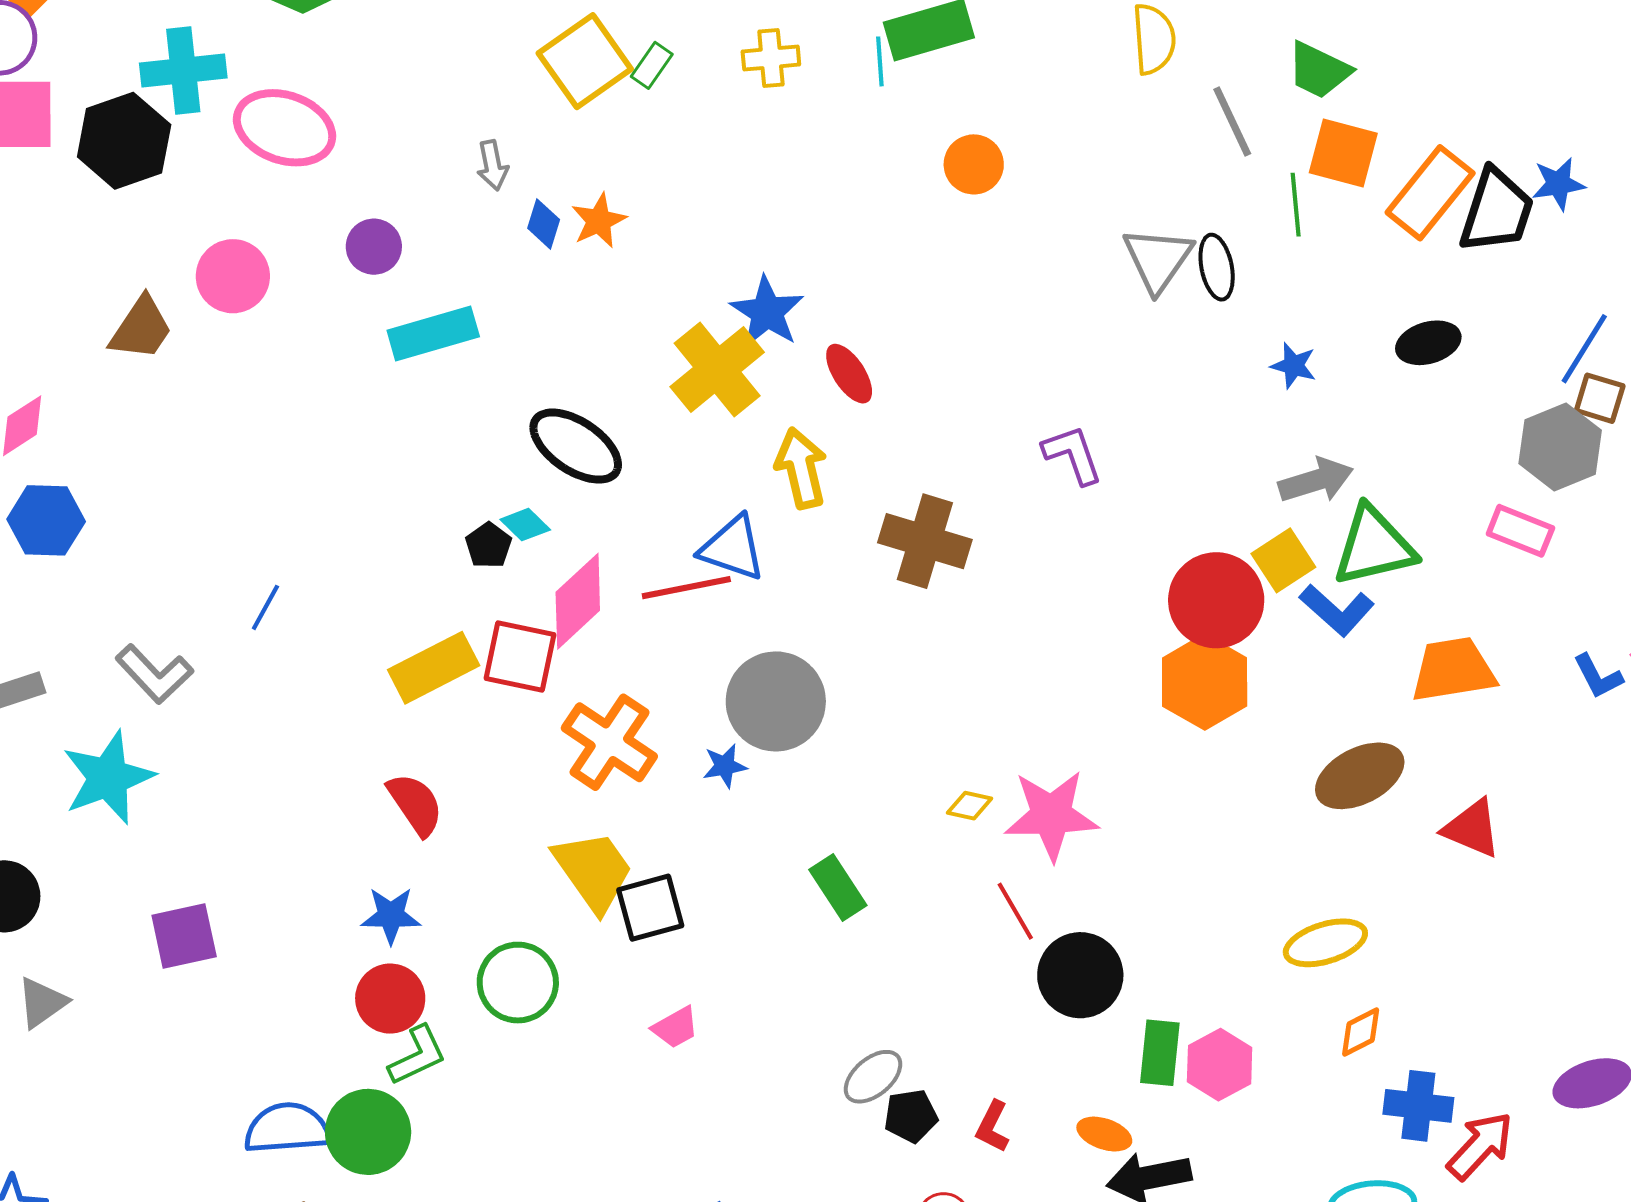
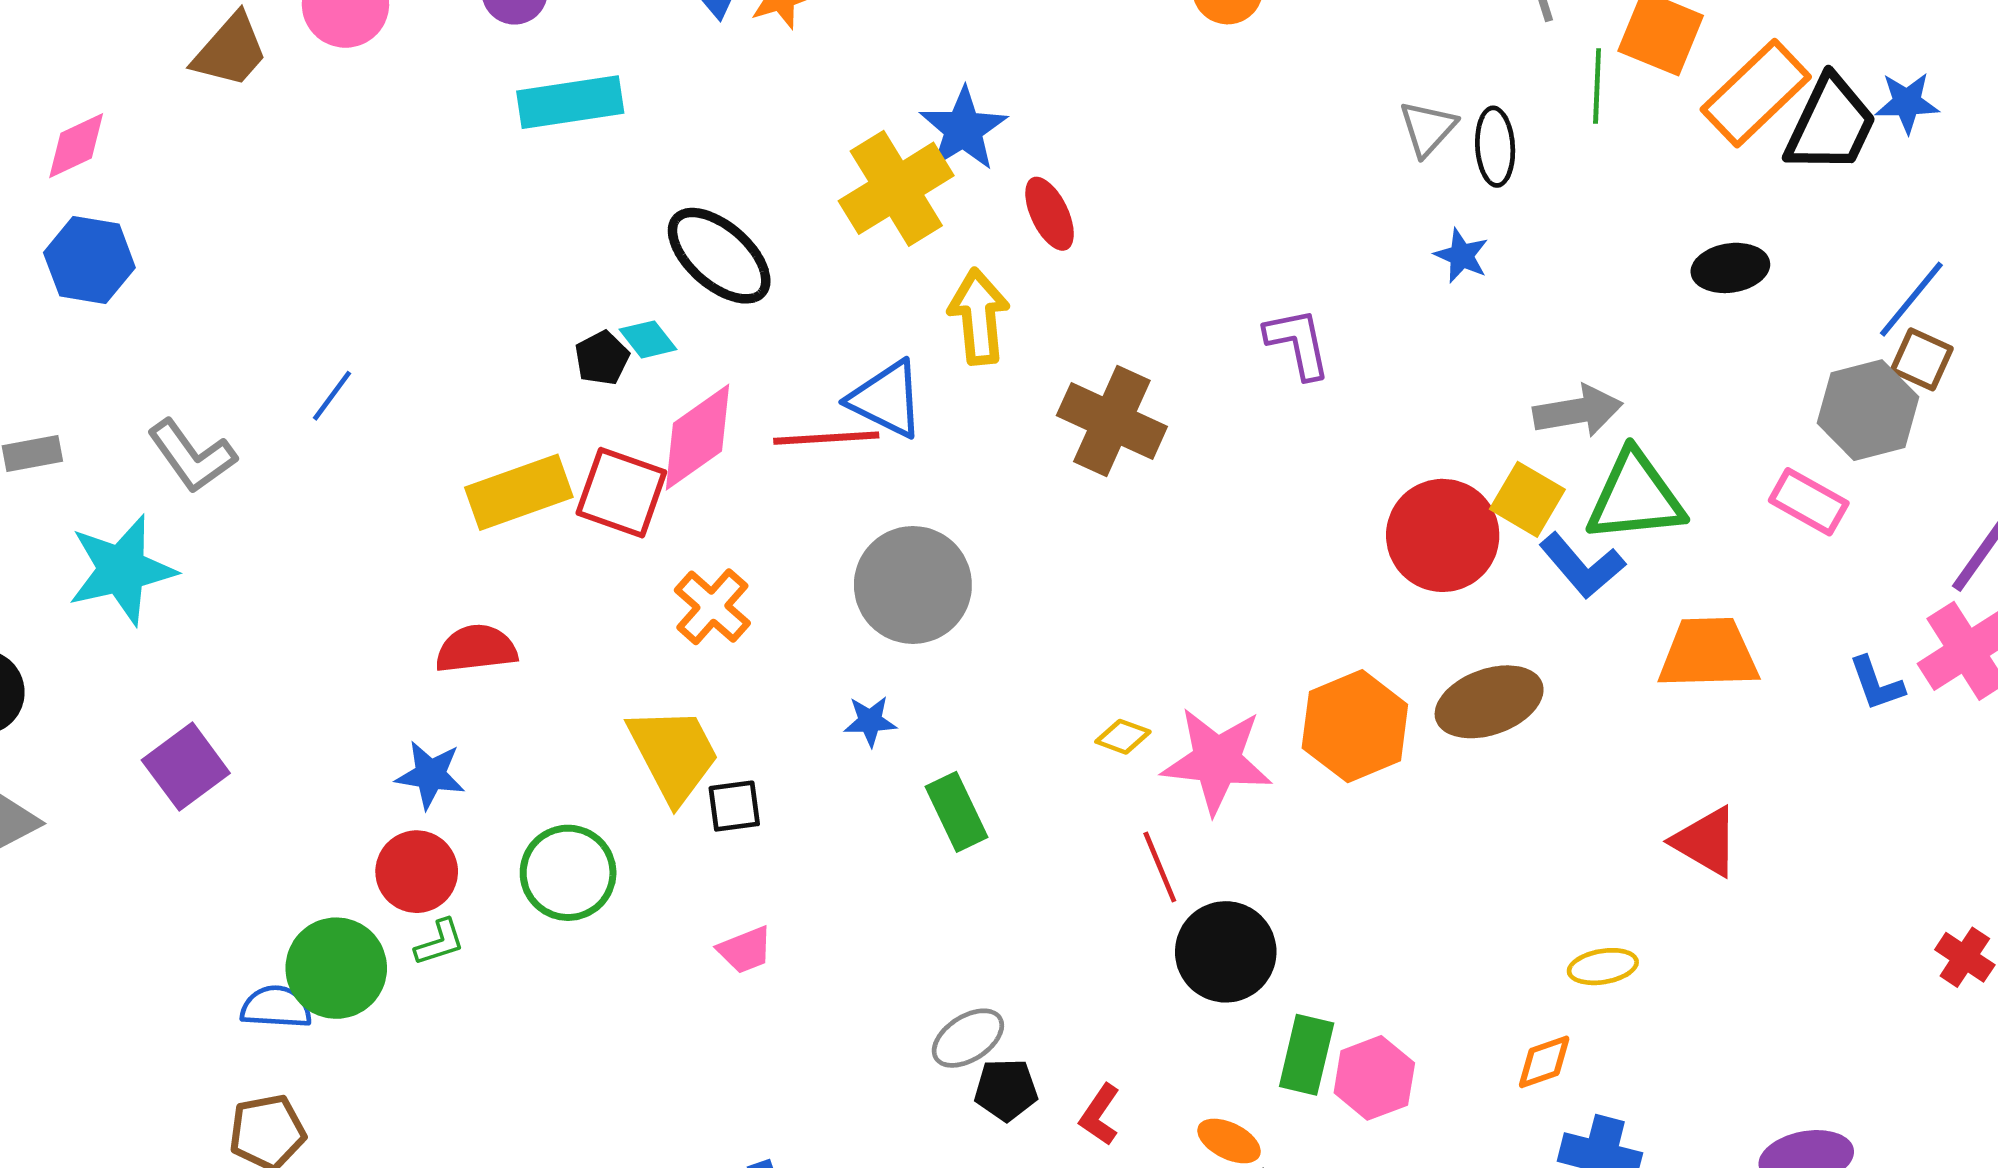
gray triangle: (1158, 259) -> (1428, 128), size x0.7
blue star: (1294, 366) -> (1462, 256), moved
yellow square: (1283, 560) -> (1527, 499), turned -34
orange hexagon: (1205, 682) -> (1355, 726), moved
orange cross: (609, 742) -> (712, 607), size x0.7
blue star: (725, 766) -> (870, 721), moved
brown ellipse: (1360, 776) -> (1489, 702), moved
red semicircle: (415, 804) -> (476, 649), turned -70
black square: (650, 908) -> (734, 806), size x0.7
purple square: (184, 936) -> (186, 767), turned -32
yellow ellipse: (1325, 943) -> (1603, 967), moved, size x0.7
green L-shape: (417, 1055) -> (440, 942), size x0.7
blue semicircle: (287, 1128) -> (276, 1007), size x0.7
green circle: (368, 1132) -> (336, 968), moved

